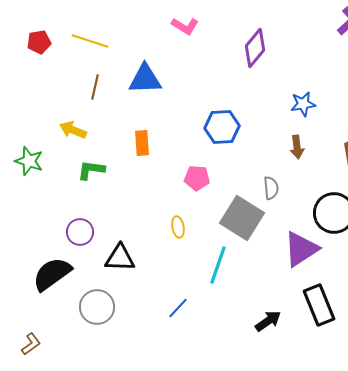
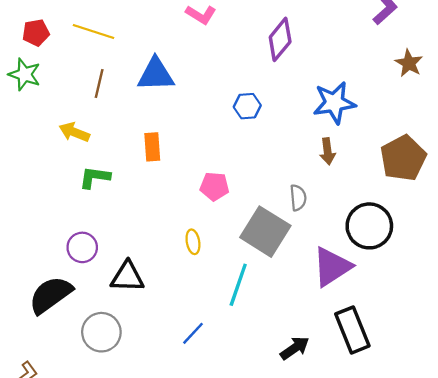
blue star: (303, 104) -> (334, 103), size x1.5
blue hexagon: (222, 127) -> (247, 106), moved, size x0.7
green star: (29, 161) -> (25, 74), moved

